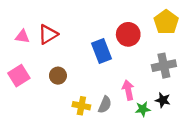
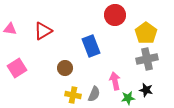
yellow pentagon: (166, 22) -> (146, 33), moved
red circle: (128, 34) -> (115, 15), moved
pink triangle: (22, 37) -> (10, 29), moved
brown circle: (58, 76) -> (65, 68), moved

